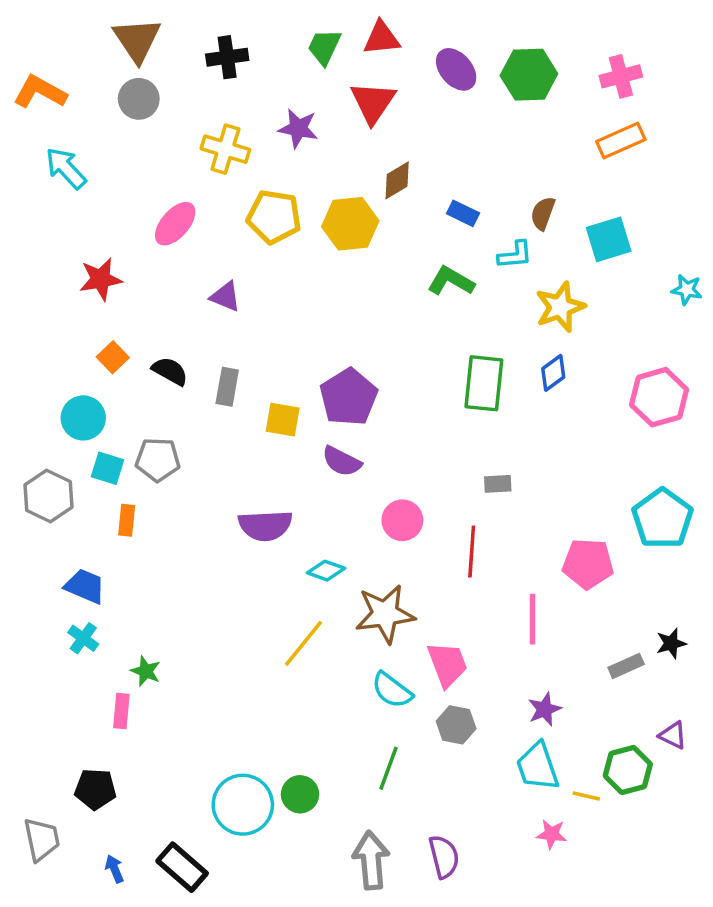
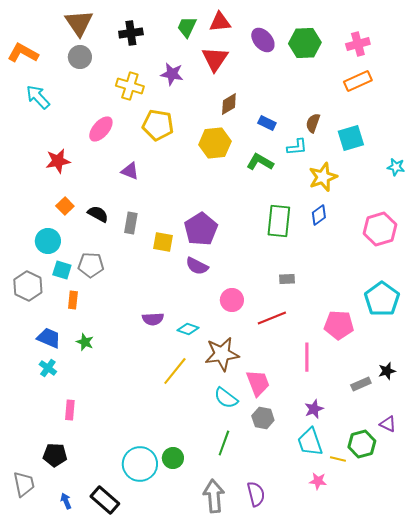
yellow hexagon: (350, 224) -> (215, 143), moved
purple semicircle: (265, 525) -> (153, 319), moved, size x0.7
red line: (472, 551) -> (272, 318), turned 64
green star: (146, 671) -> (85, 342), moved

